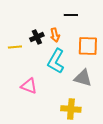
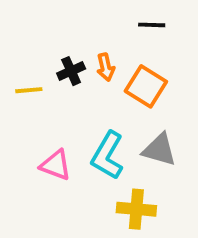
black line: (71, 15) -> (152, 25), moved
orange square: (88, 46) -> (146, 86), moved, turned 30
cyan L-shape: (56, 61) -> (108, 155), moved

